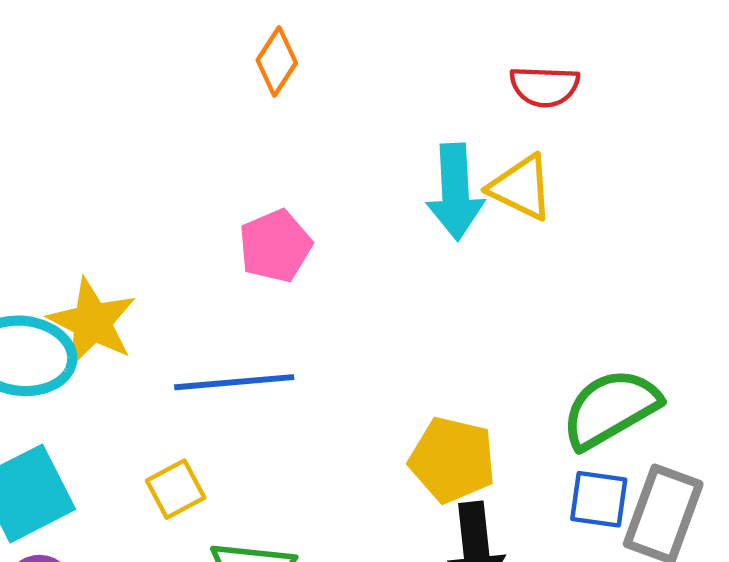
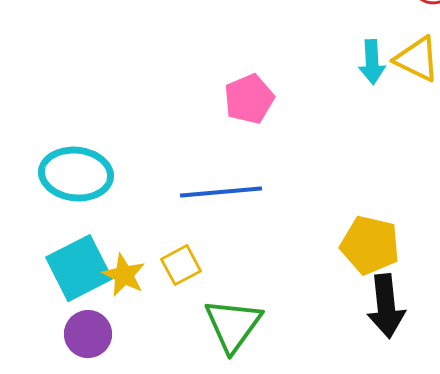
cyan arrow: (455, 192) -> (372, 62), size x0.7
yellow star: (92, 322) -> (124, 275), moved, size x0.7

